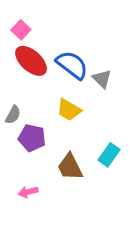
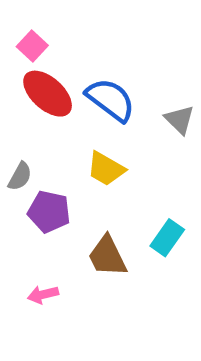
gray triangle: (102, 79) -> (179, 120), moved

